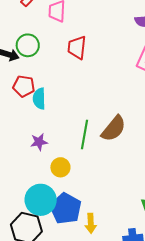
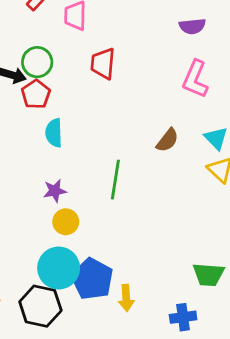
red pentagon: (24, 86) -> (36, 94), moved, turned 30
brown semicircle: (114, 129) -> (167, 140), moved, size x0.7
yellow circle: (60, 167) -> (66, 222), moved

